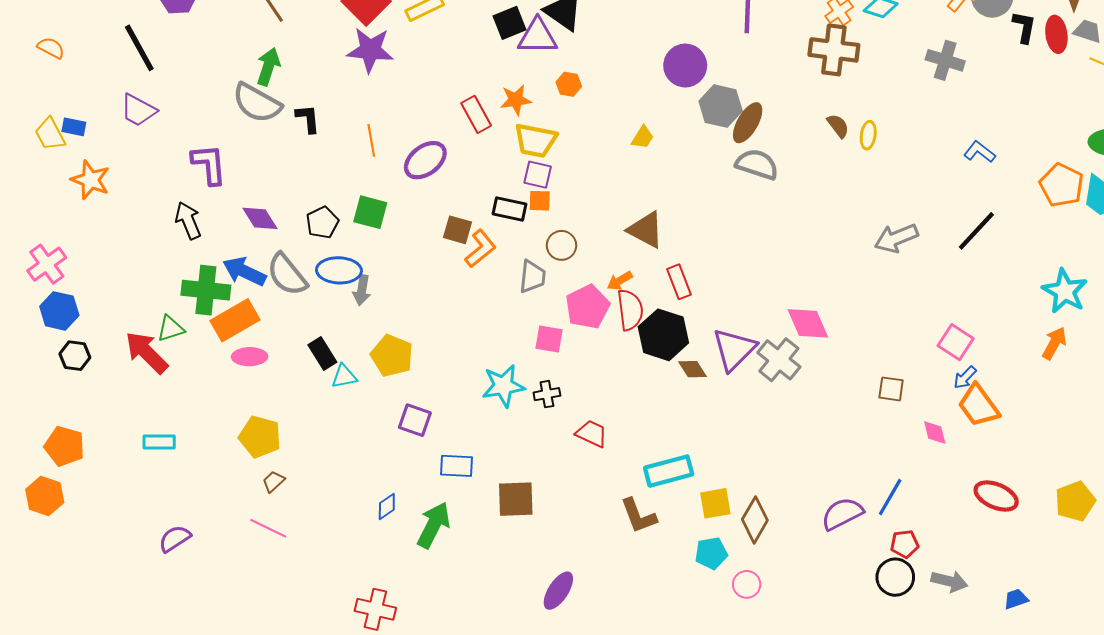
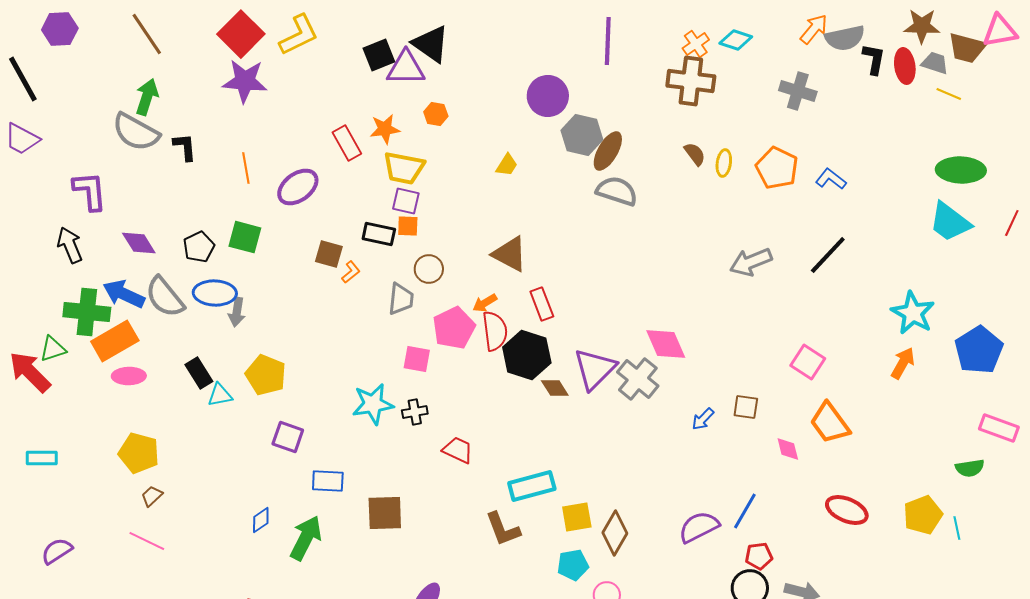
orange pentagon: (1062, 185) -> (777, 168), moved
orange L-shape: (480, 249) -> (351, 272), size x0.6
blue arrow: (965, 377) -> (703, 419), moved

